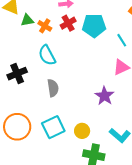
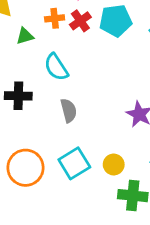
green triangle: (27, 20) -> (25, 36), moved
orange cross: (45, 26) -> (55, 18), moved, turned -32
black cross: (17, 74) -> (18, 96), turned 30

